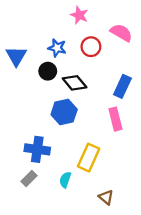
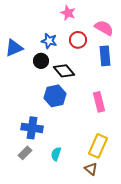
blue triangle: (16, 56) -> (14, 48), turned 36
blue rectangle: (122, 86) -> (105, 56), moved, turned -30
yellow rectangle: (89, 158) -> (98, 146), moved

